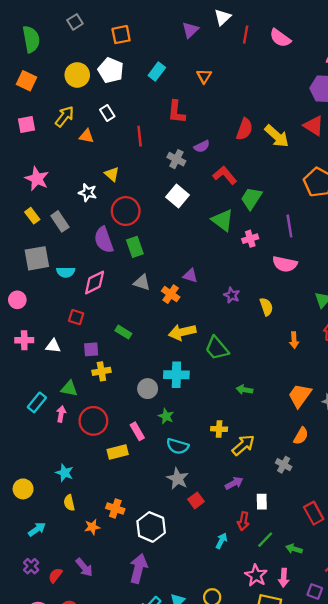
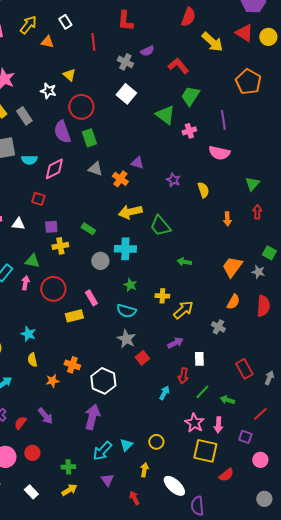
red semicircle: (244, 129) -> (188, 17), moved
red L-shape: (225, 175) -> (178, 66), moved
green rectangle: (123, 332) -> (88, 229), moved
green star: (166, 416) -> (130, 285), moved

